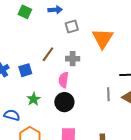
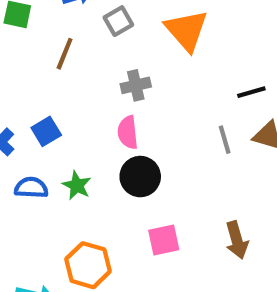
brown line: (48, 54) -> (65, 54), moved
blue semicircle: (12, 115) -> (31, 188), moved

